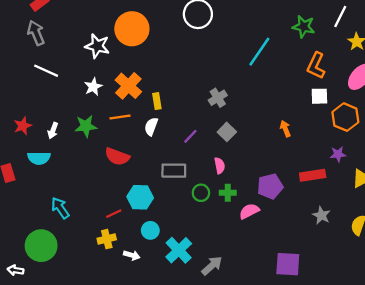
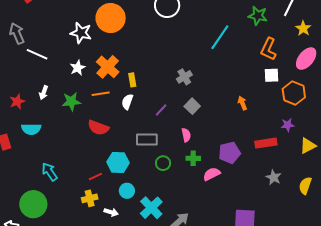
gray arrow: (36, 33) -> (17, 33), moved
white arrow: (53, 131) -> (44, 92), moved
green circle: (201, 193) -> (163, 163), moved

